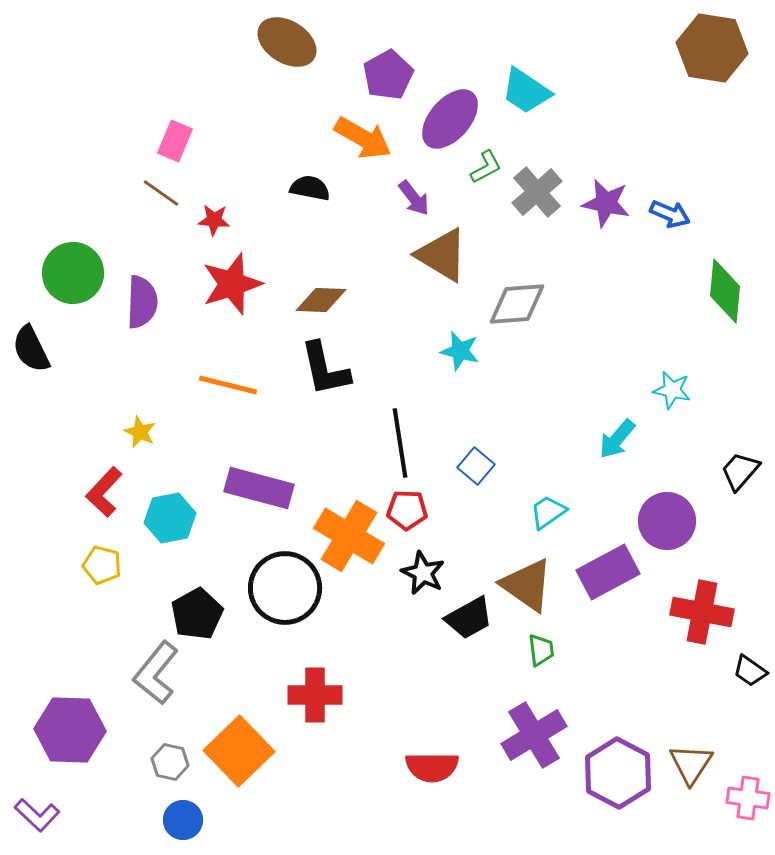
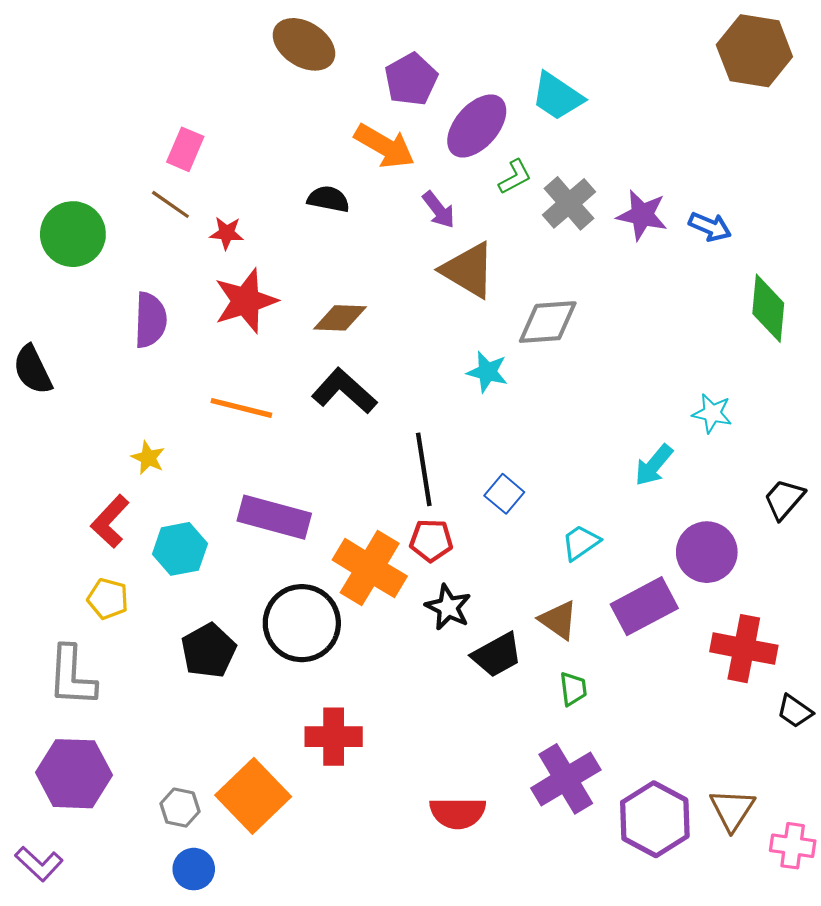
green circle: (73, 273) -> (73, 234), moved
black L-shape: (325, 369) -> (344, 391), turned 144
brown triangle: (527, 585) -> (558, 620), size x0.7
gray L-shape: (156, 673) -> (72, 676), moved, turned -36

